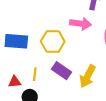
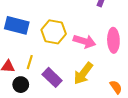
pink arrow: (81, 24) -> (84, 41), moved
purple rectangle: (62, 71) -> (52, 77), moved

